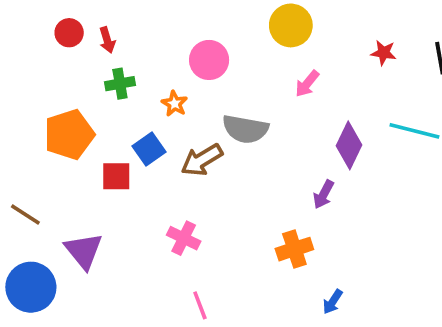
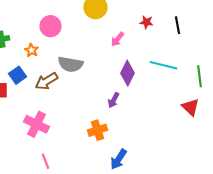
pink arrow: (307, 84) -> (117, 39), moved
pink cross: (184, 238) -> (36, 124), size x1.4
blue arrow: (333, 302) -> (118, 159), size x1.5

